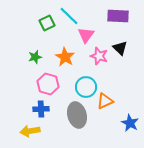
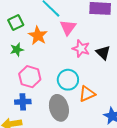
green square: (47, 23) -> (16, 22), moved
black triangle: (120, 48) -> (103, 53), moved
orange star: (65, 57) -> (38, 36), moved

